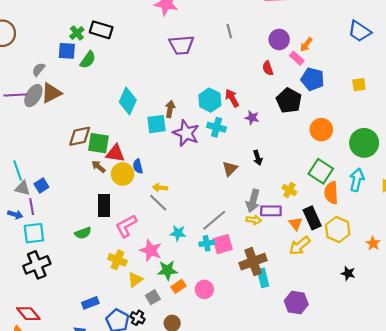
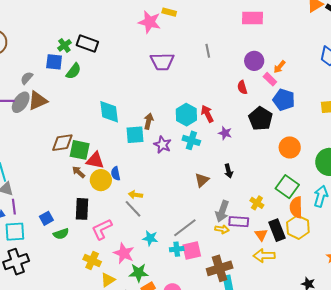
cyan diamond: (128, 101) -> (109, 112), turned -35
purple star: (186, 133) -> (162, 145), size x0.7
blue square: (41, 186) -> (46, 218), moved
yellow hexagon: (338, 230) -> (298, 227), moved
yellow arrow: (300, 246) -> (264, 256), turned 35

